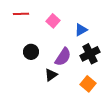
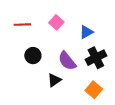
red line: (21, 14) -> (22, 25), moved
purple semicircle: (63, 57) -> (67, 61), turned 108

